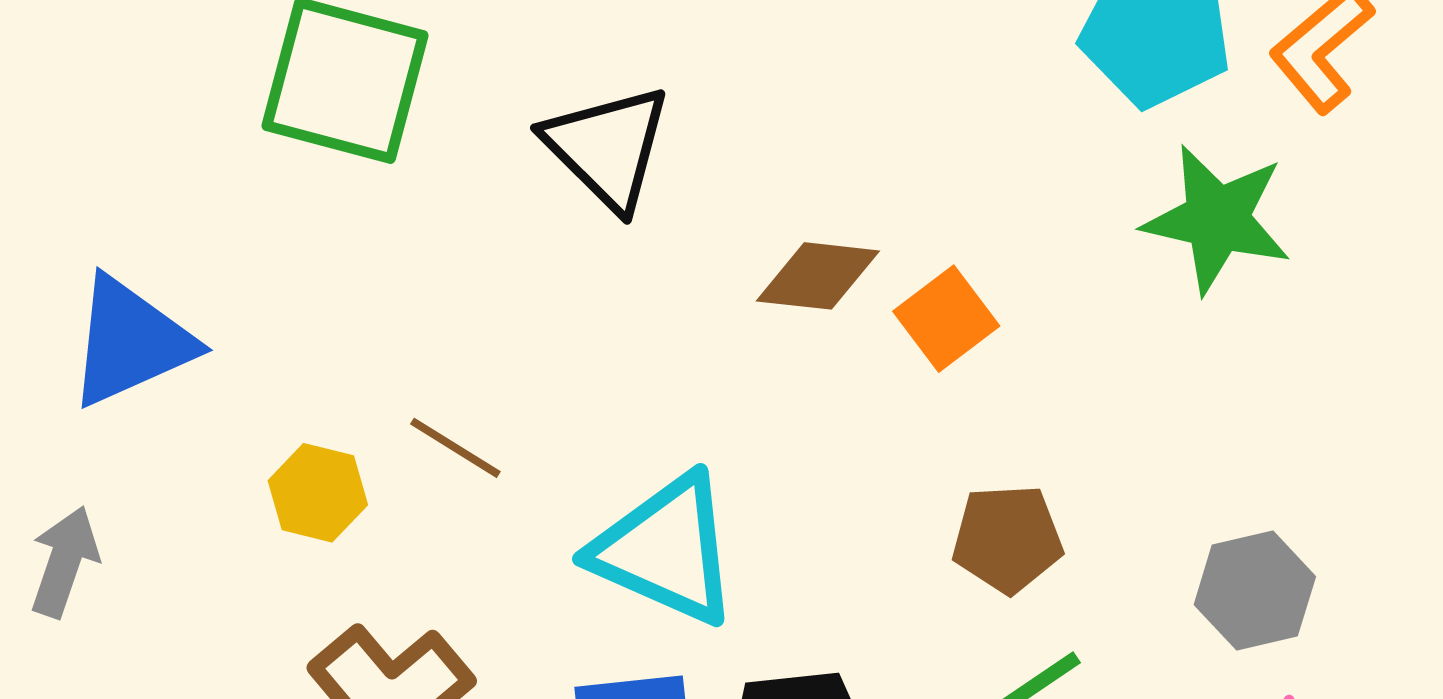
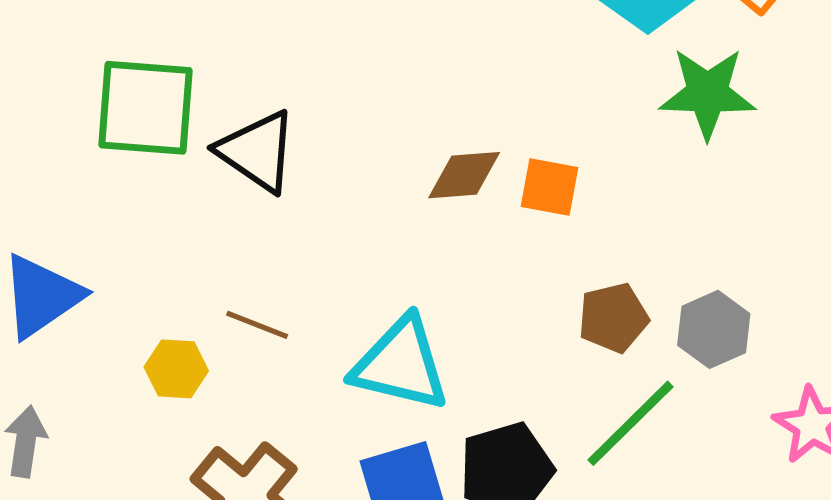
black triangle: (607, 147) -> (257, 151), moved
orange square: (946, 319) -> (549, 187), turned -32
gray hexagon: (1255, 591) -> (714, 329), moved

